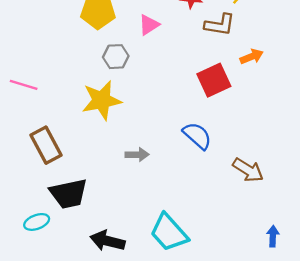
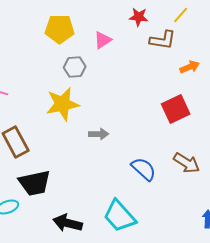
red square: (214, 80) -> (176, 109), moved
blue semicircle: (197, 136) -> (144, 169), moved
gray arrow: (137, 155) -> (99, 134), moved

